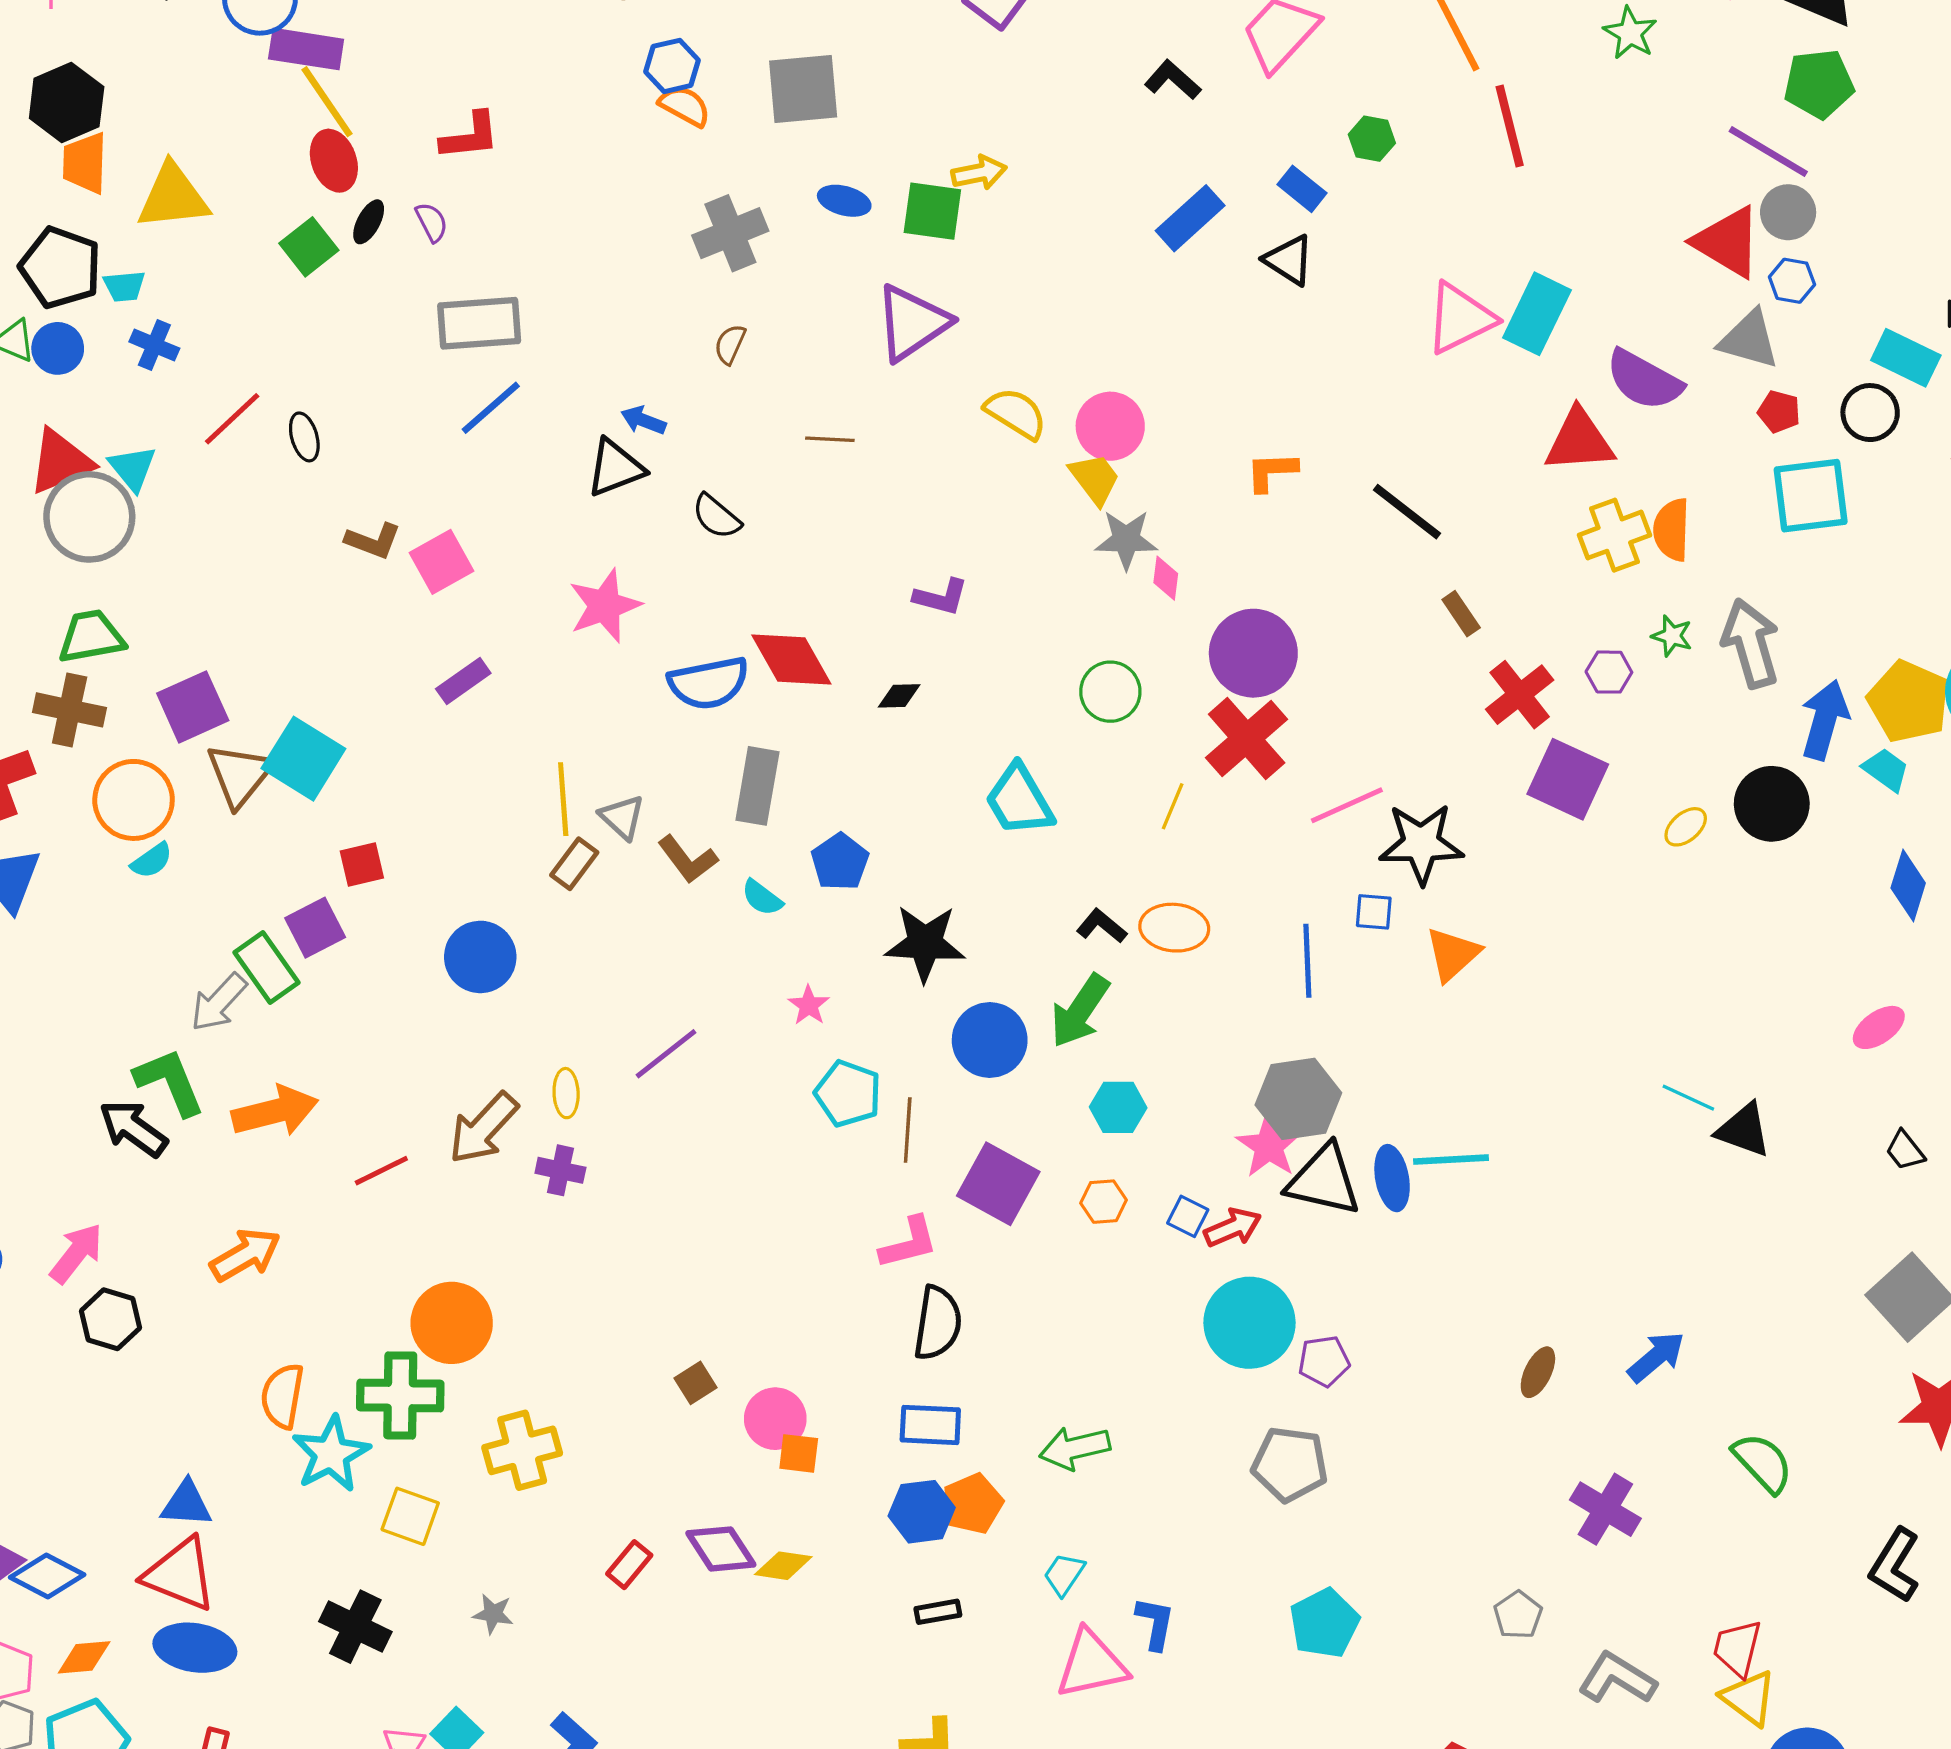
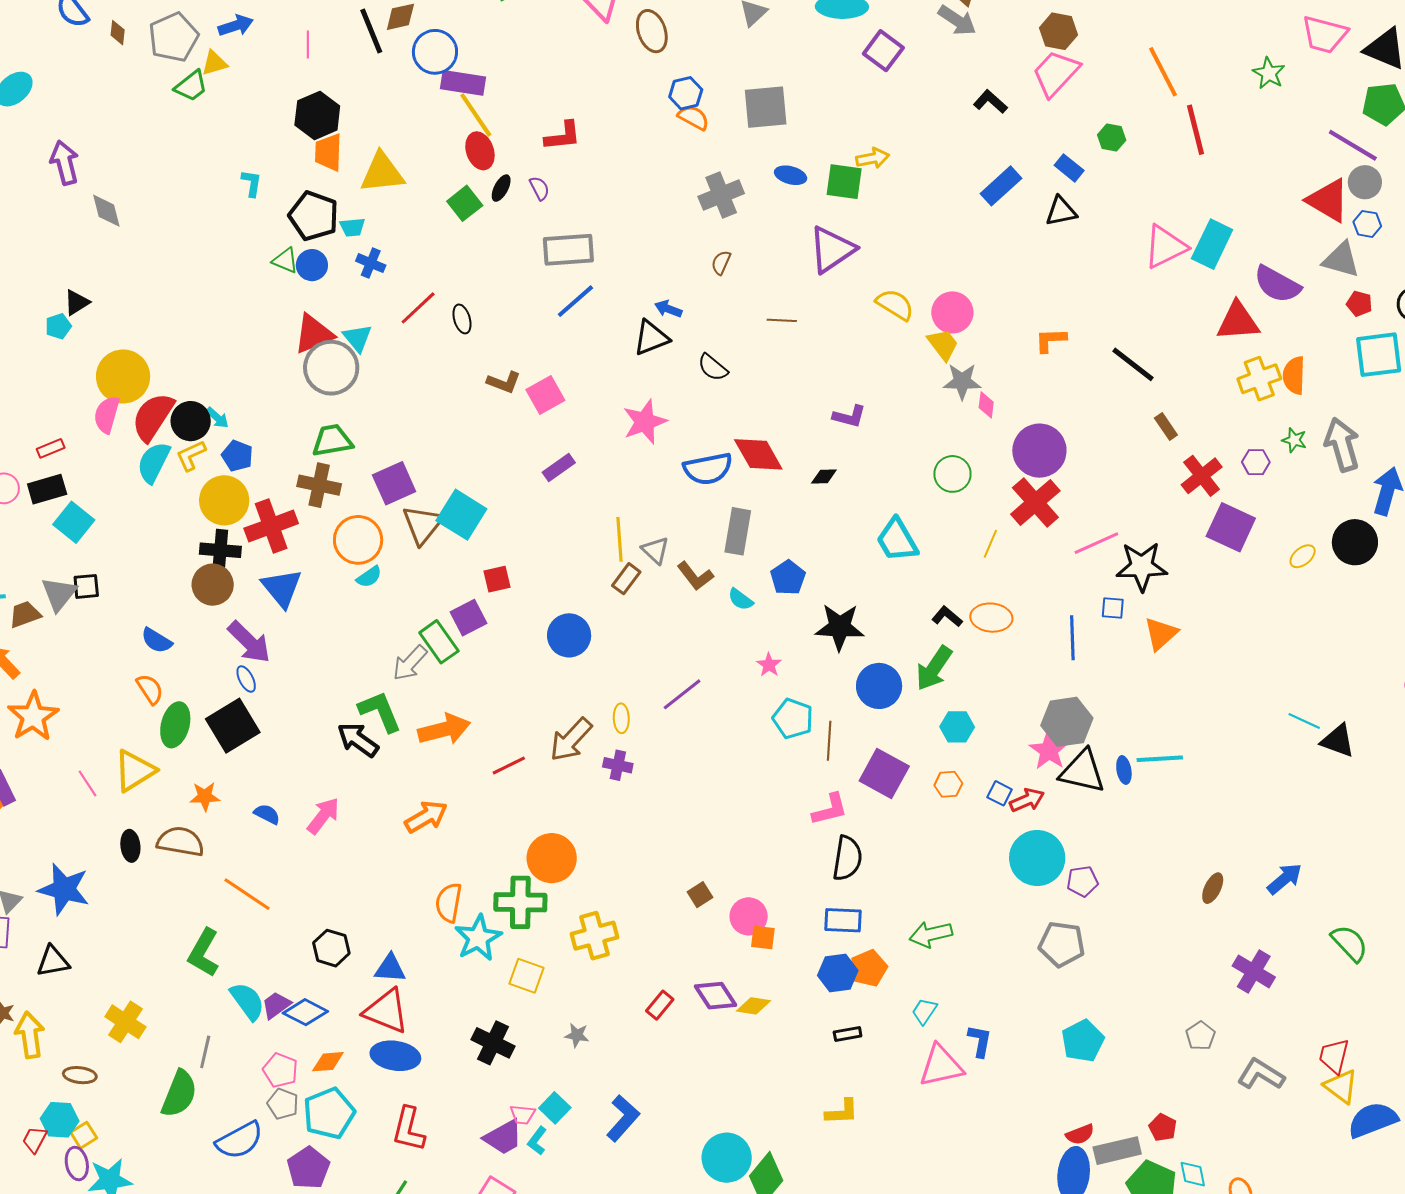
black triangle: (1289, 260) -> (1061, 211), turned -44
blue ellipse: (1392, 1178) -> (1124, 770), size x0.7
black hexagon: (110, 1319) -> (331, 948), moved

